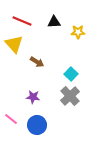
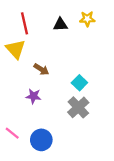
red line: (22, 21) -> (24, 23), turned 54
yellow star: (78, 32) -> (87, 19), moved
purple star: (33, 97) -> (33, 96), moved

